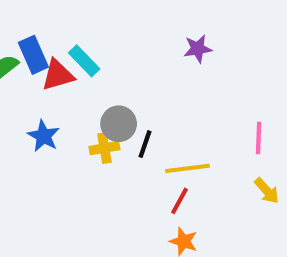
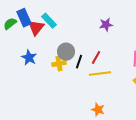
purple star: (198, 49) -> (106, 25), moved
red triangle: (58, 75) -> (36, 28), turned -36
red line: (179, 201) -> (96, 58), moved

